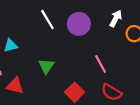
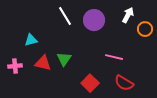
pink line: (101, 64) -> (114, 57), turned -48
red triangle: (15, 86) -> (43, 63), moved

